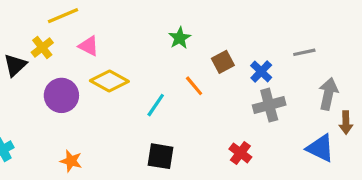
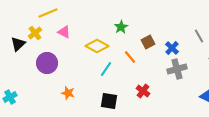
gray line: (304, 52) -> (199, 36), turned 72
yellow diamond: (109, 81) -> (97, 46), moved
red cross: (240, 153) -> (143, 91), moved
orange star: (71, 161) -> (68, 93), moved

